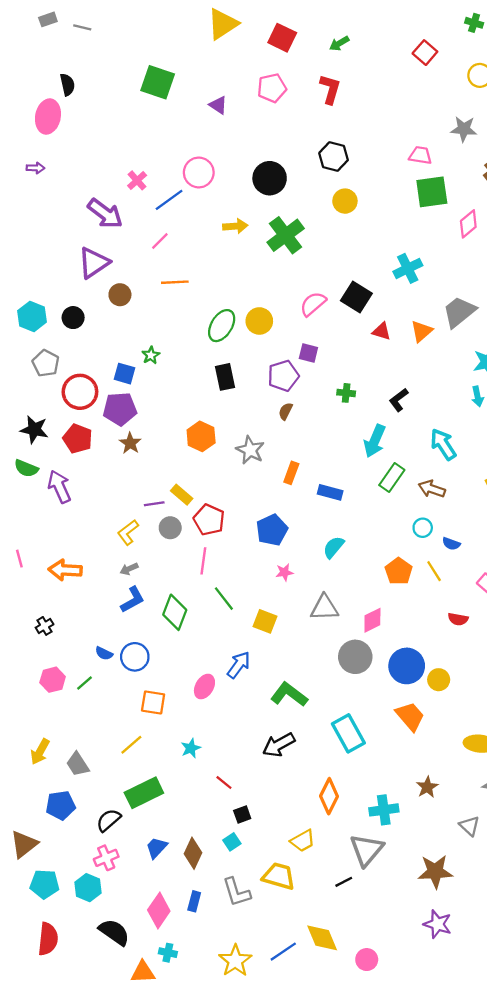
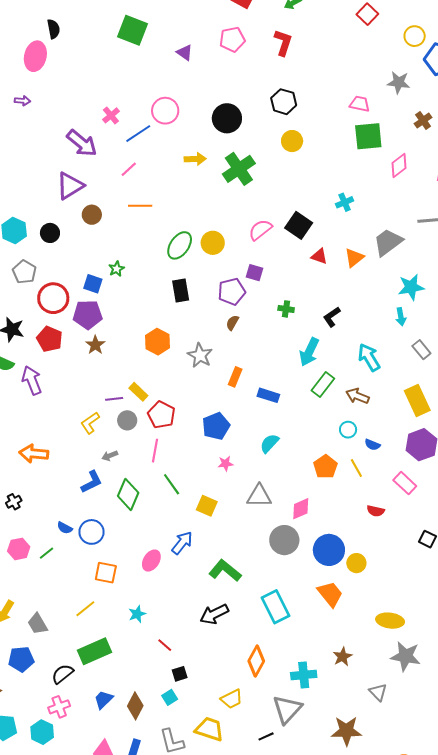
cyan cross: (408, 268) -> (345, 202), size x0.7
gray arrow: (129, 569) -> (110, 456), moved

